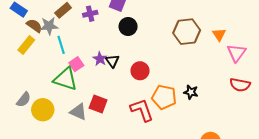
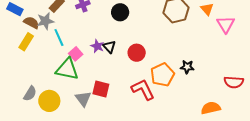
red semicircle: (240, 85) -> (234, 82), moved
orange pentagon: (164, 97) -> (162, 75), turned -30
gray triangle: (78, 112) -> (83, 99), turned 36

